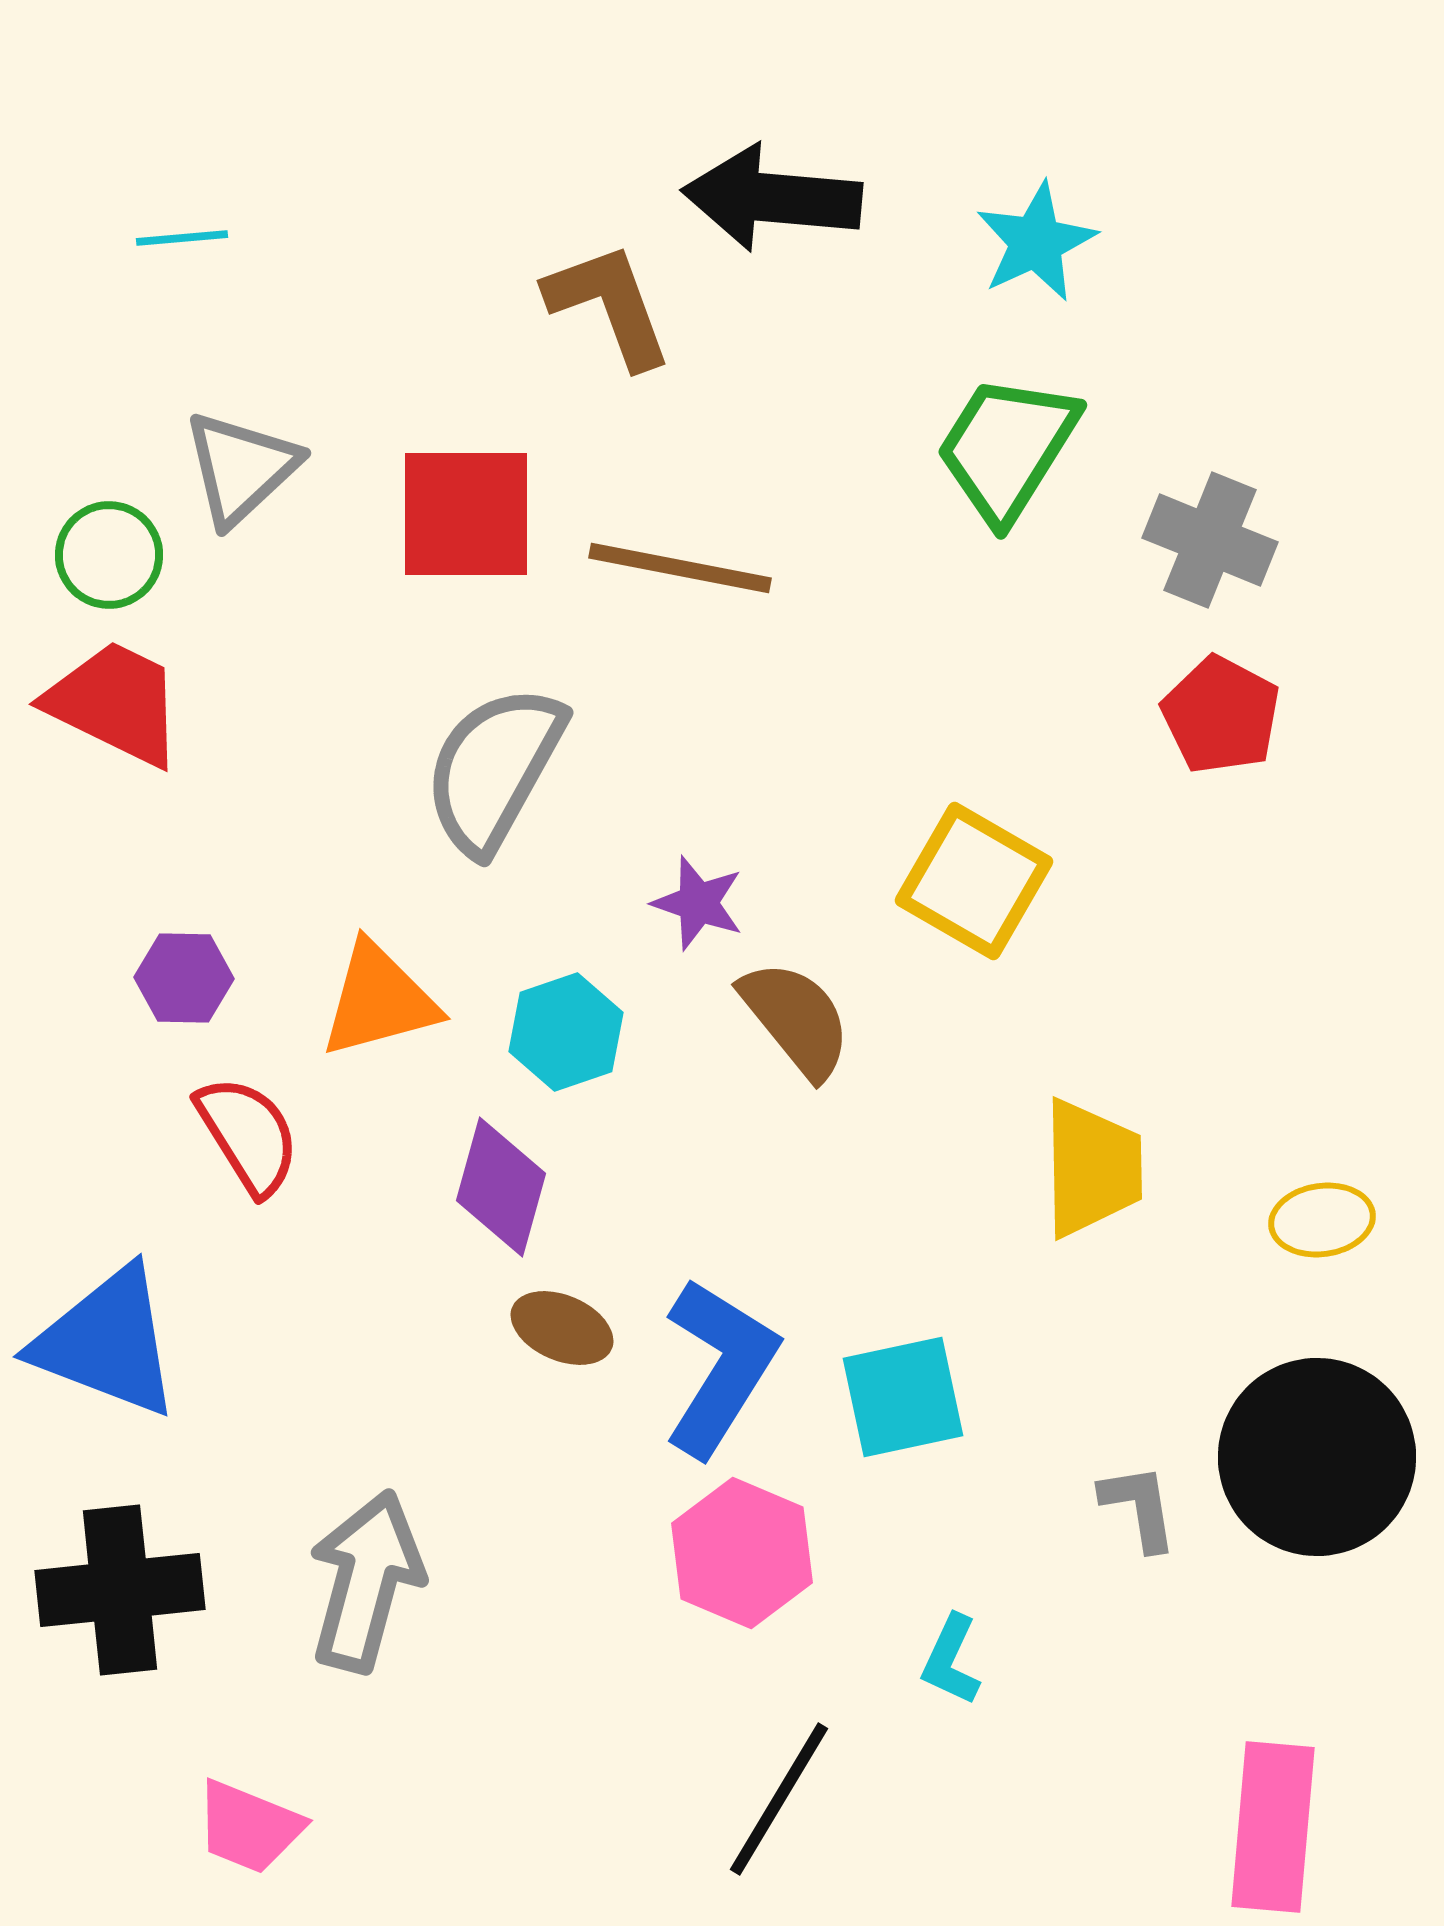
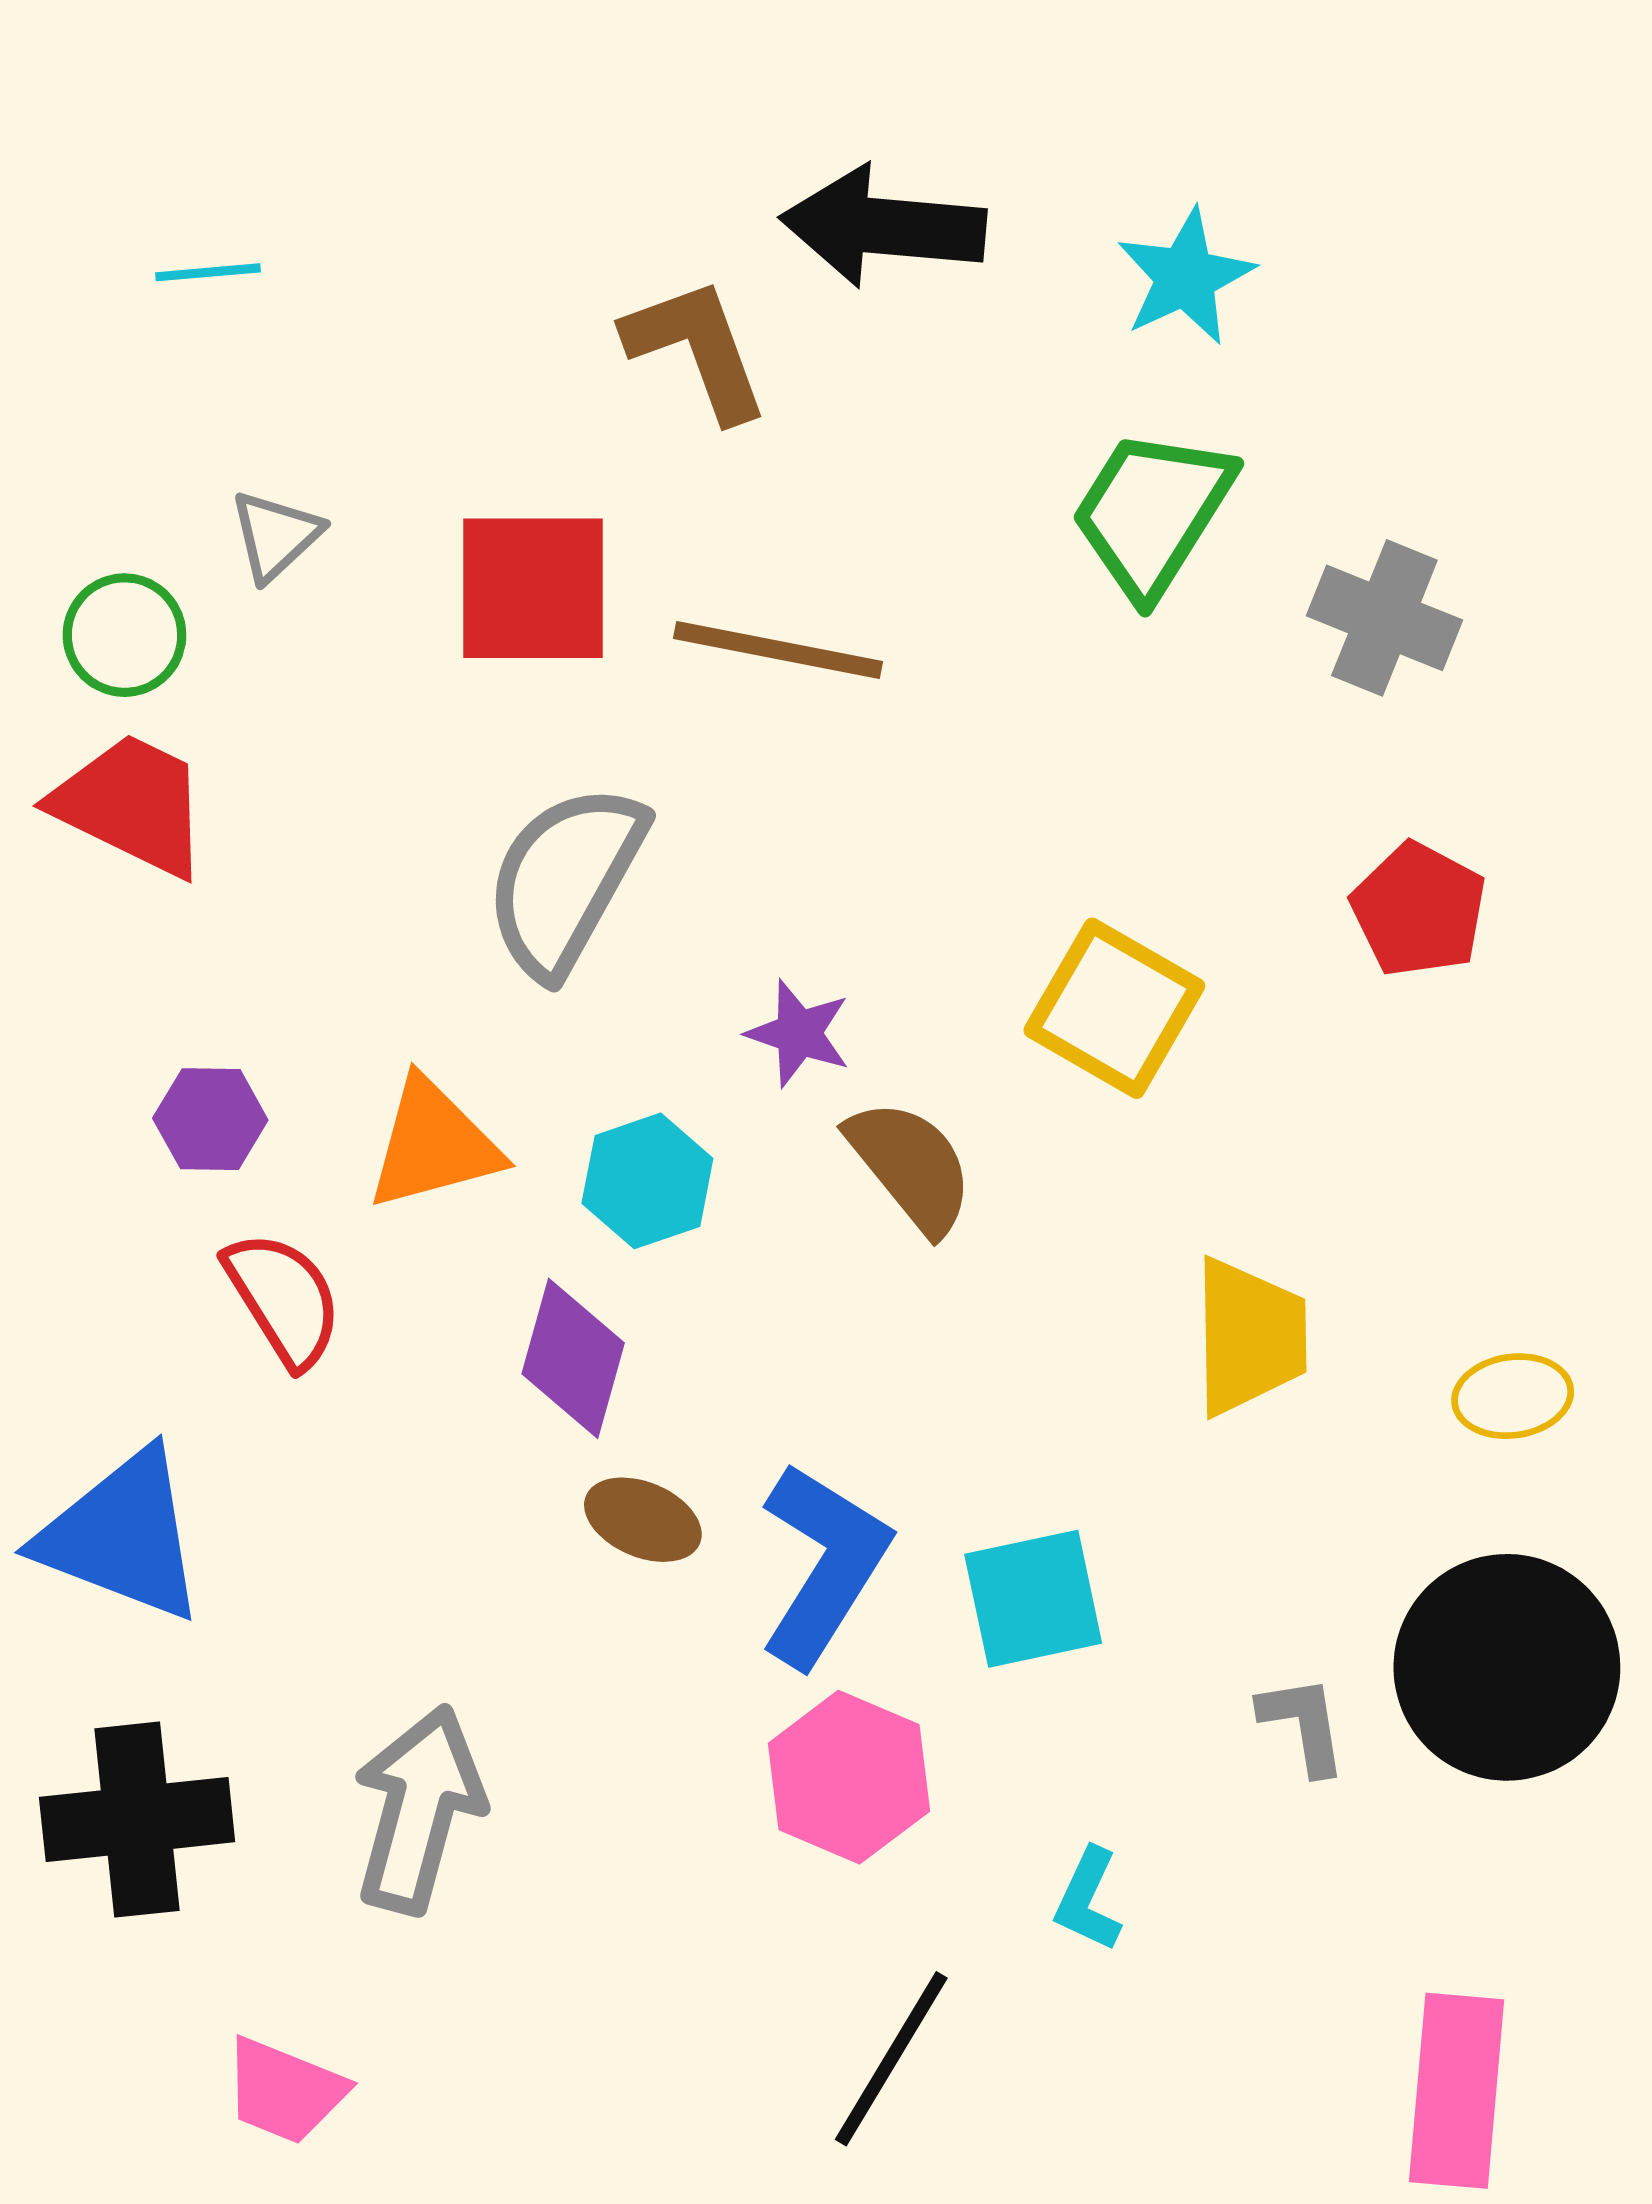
gray triangle: (241, 468) -> (276, 536), size x0.7
red pentagon: (1221, 715) -> (1419, 910), moved

